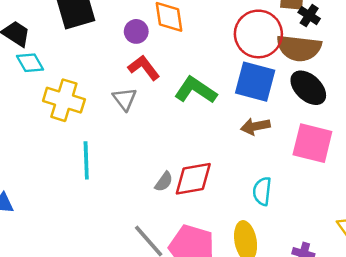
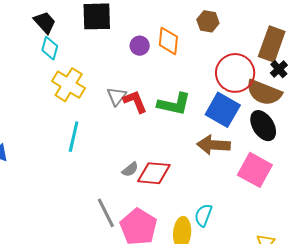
cyan diamond: (30, 63) -> (50, 48), turned 30
red L-shape: (144, 68) -> (135, 102), moved
green L-shape: (196, 90) -> (174, 104), turned 144
brown arrow: (255, 126) -> (214, 145), size x1.4
cyan semicircle: (262, 191) -> (203, 215), moved

